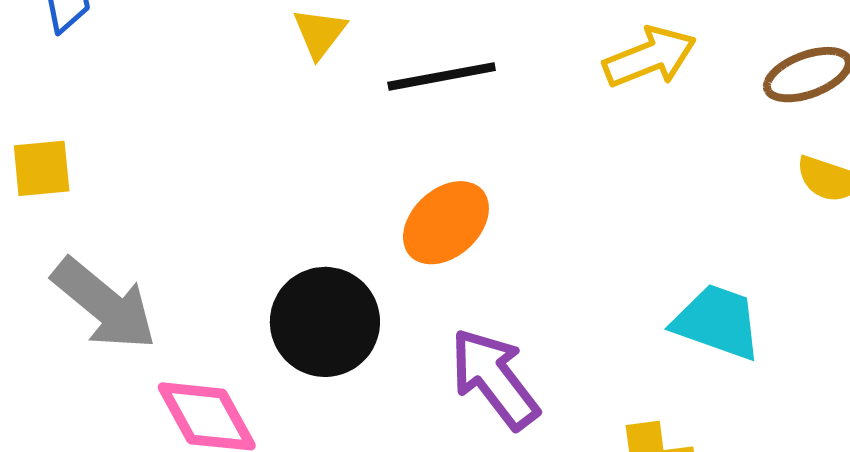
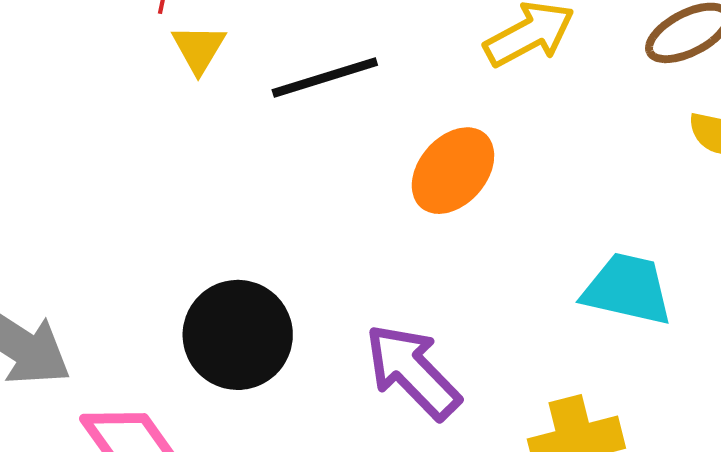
orange ellipse: (446, 223) -> (453, 171), moved

